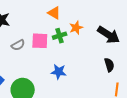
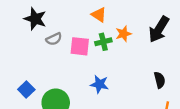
black arrow: (109, 35) -> (159, 29), moved, turned 85
gray semicircle: (18, 45) -> (54, 39), moved

